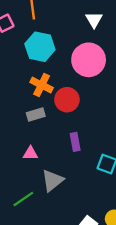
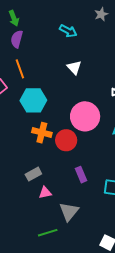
pink circle: (89, 60) -> (85, 116), moved
gray rectangle: (36, 115) -> (33, 174), moved
green line: (23, 199) -> (48, 233), turned 30

